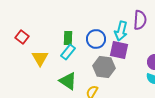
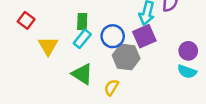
blue circle: (96, 39) -> (113, 36), moved
purple square: (119, 50) -> (144, 36), turned -36

